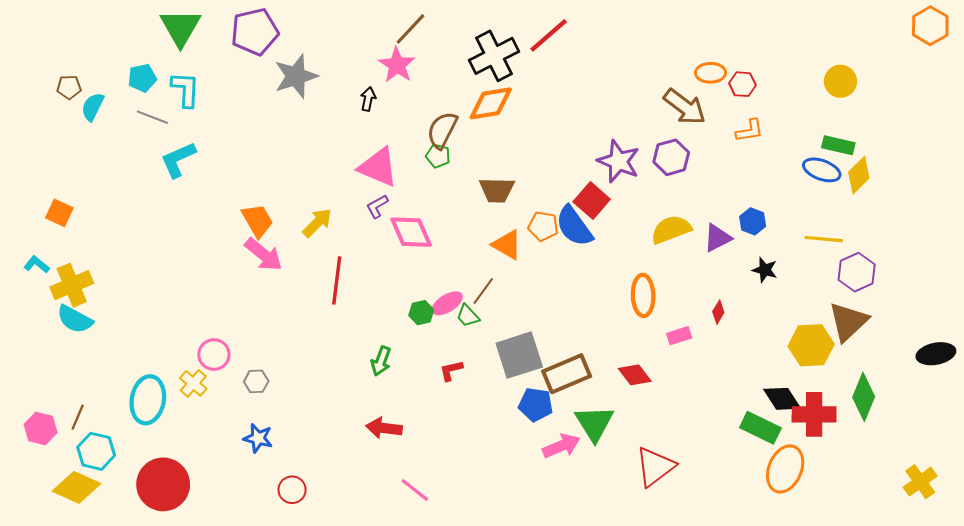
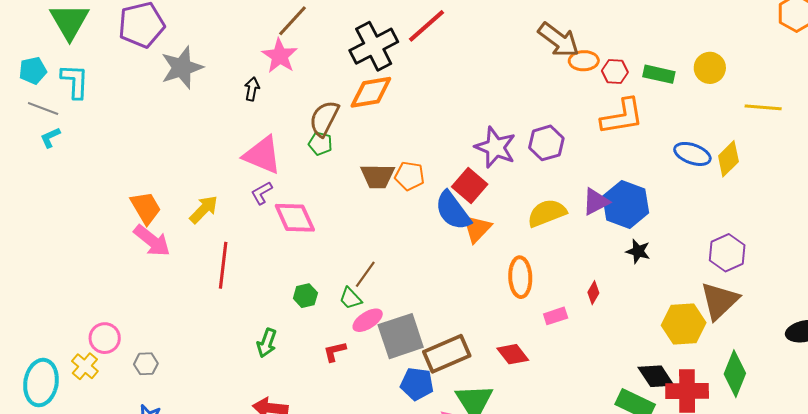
brown arrow: (685, 107) -> (559, 40), moved
orange L-shape: (750, 131) -> (622, 116), size x1.6
green rectangle: (838, 145) -> (659, 74), moved
cyan L-shape: (178, 160) -> (50, 137), moved, size x0.6
blue hexagon: (753, 221) -> (626, 204), size x1.8
orange pentagon: (543, 226) -> (410, 176), moved
purple triangle: (717, 238) -> (596, 202), moved
yellow line: (824, 239) -> (763, 107), moved
orange triangle: (507, 245) -> (477, 228), moved, turned 44
pink ellipse: (447, 303) -> (368, 320), moved

